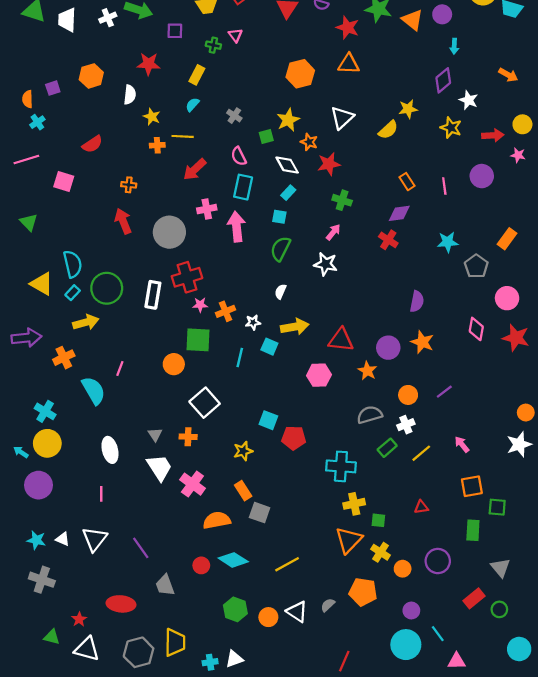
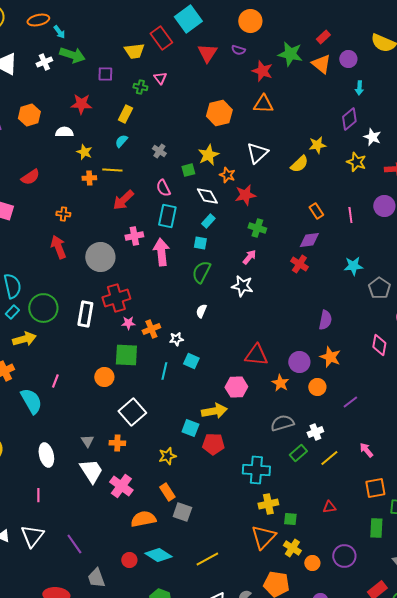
white semicircle: (130, 95) -> (64, 132), turned -96
yellow arrow: (295, 327) -> (214, 411), moved
orange circle: (408, 395) -> (317, 387), moved

